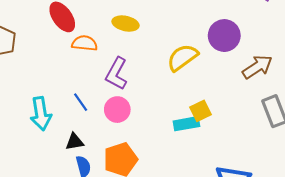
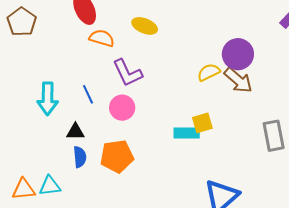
yellow semicircle: (182, 57) -> (209, 72), moved, size x0.7
brown arrow: (257, 67) -> (238, 80), moved, turned 64
purple L-shape: (117, 74) -> (127, 73), turned -64

